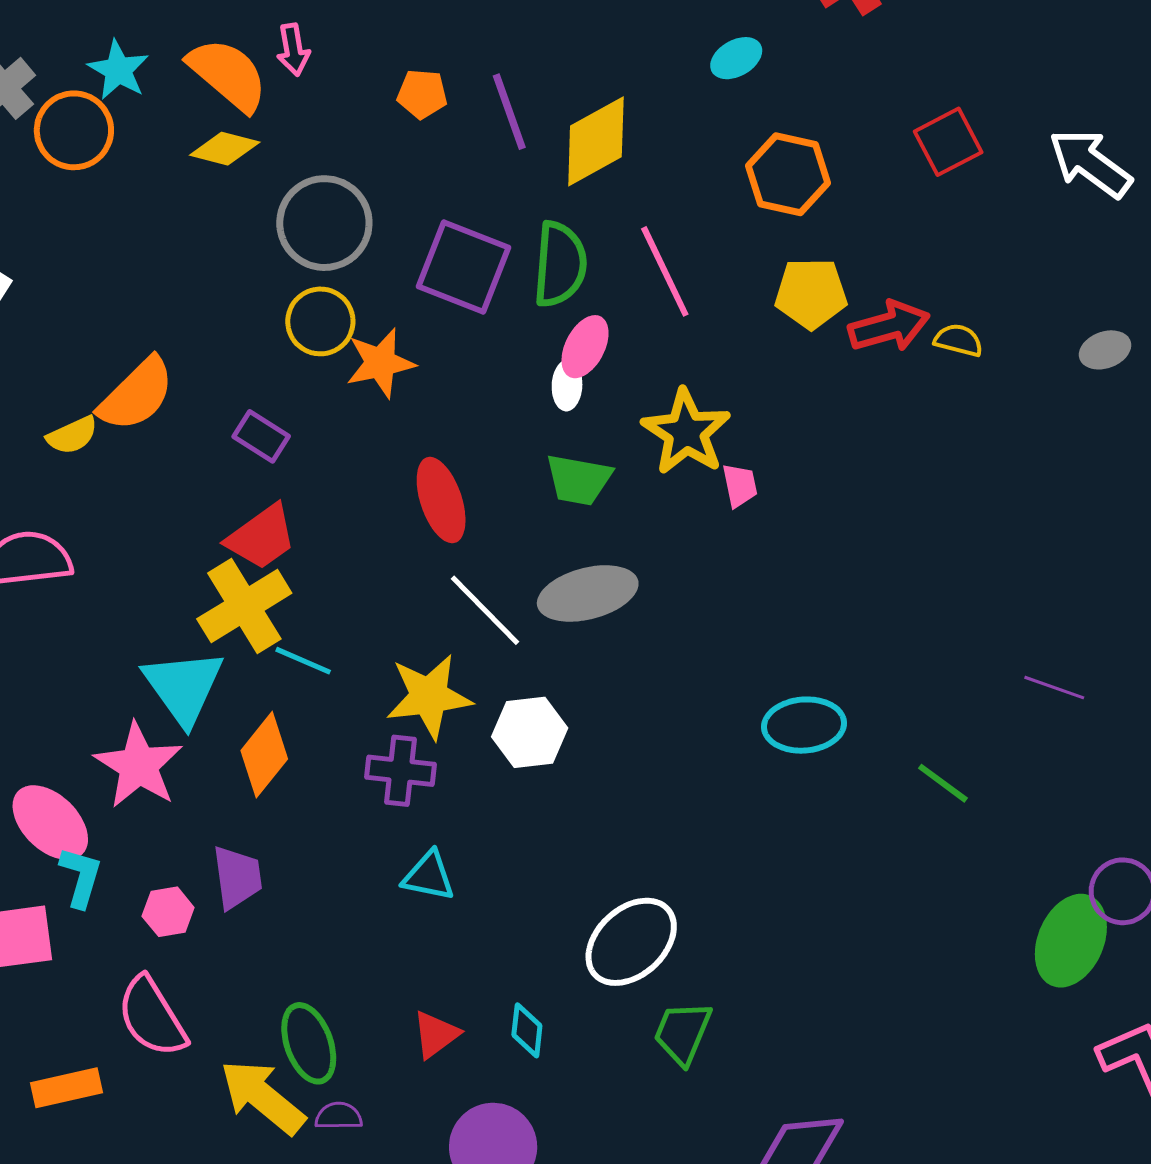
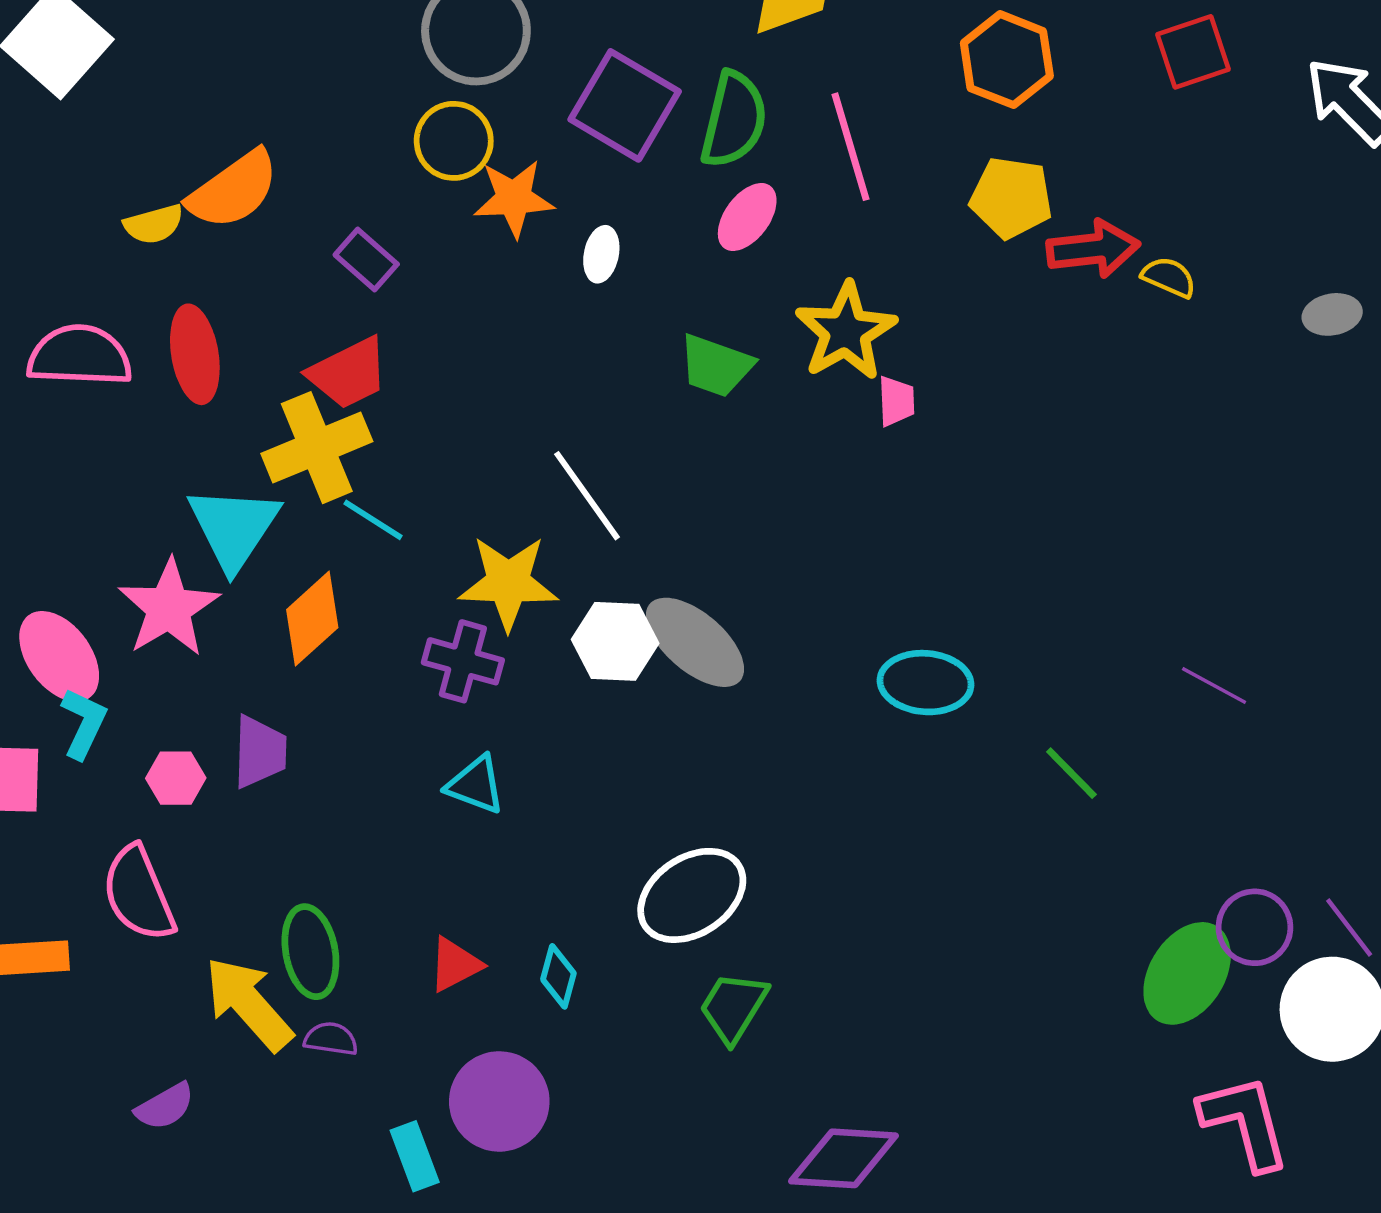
white ellipse: (567, 385) -> (601, 254), moved
red ellipse: (441, 500) -> (195, 354), moved
gray ellipse: (588, 593) -> (695, 642), moved, turned 46

